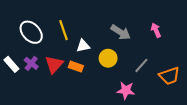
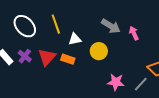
pink arrow: (156, 30) -> (134, 33), moved
gray line: (141, 65) -> (141, 84), moved

